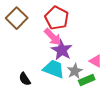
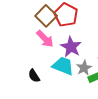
brown square: (17, 18) -> (46, 16), moved
pink arrow: (53, 37) -> (45, 39), moved

